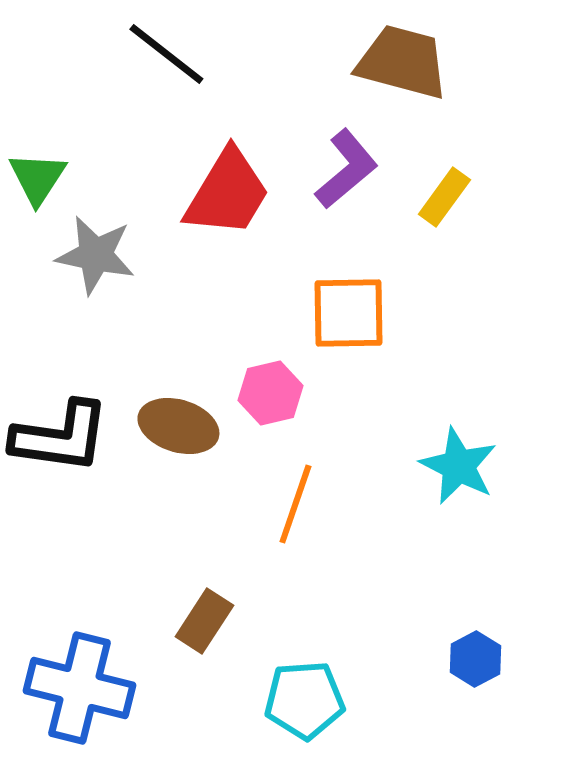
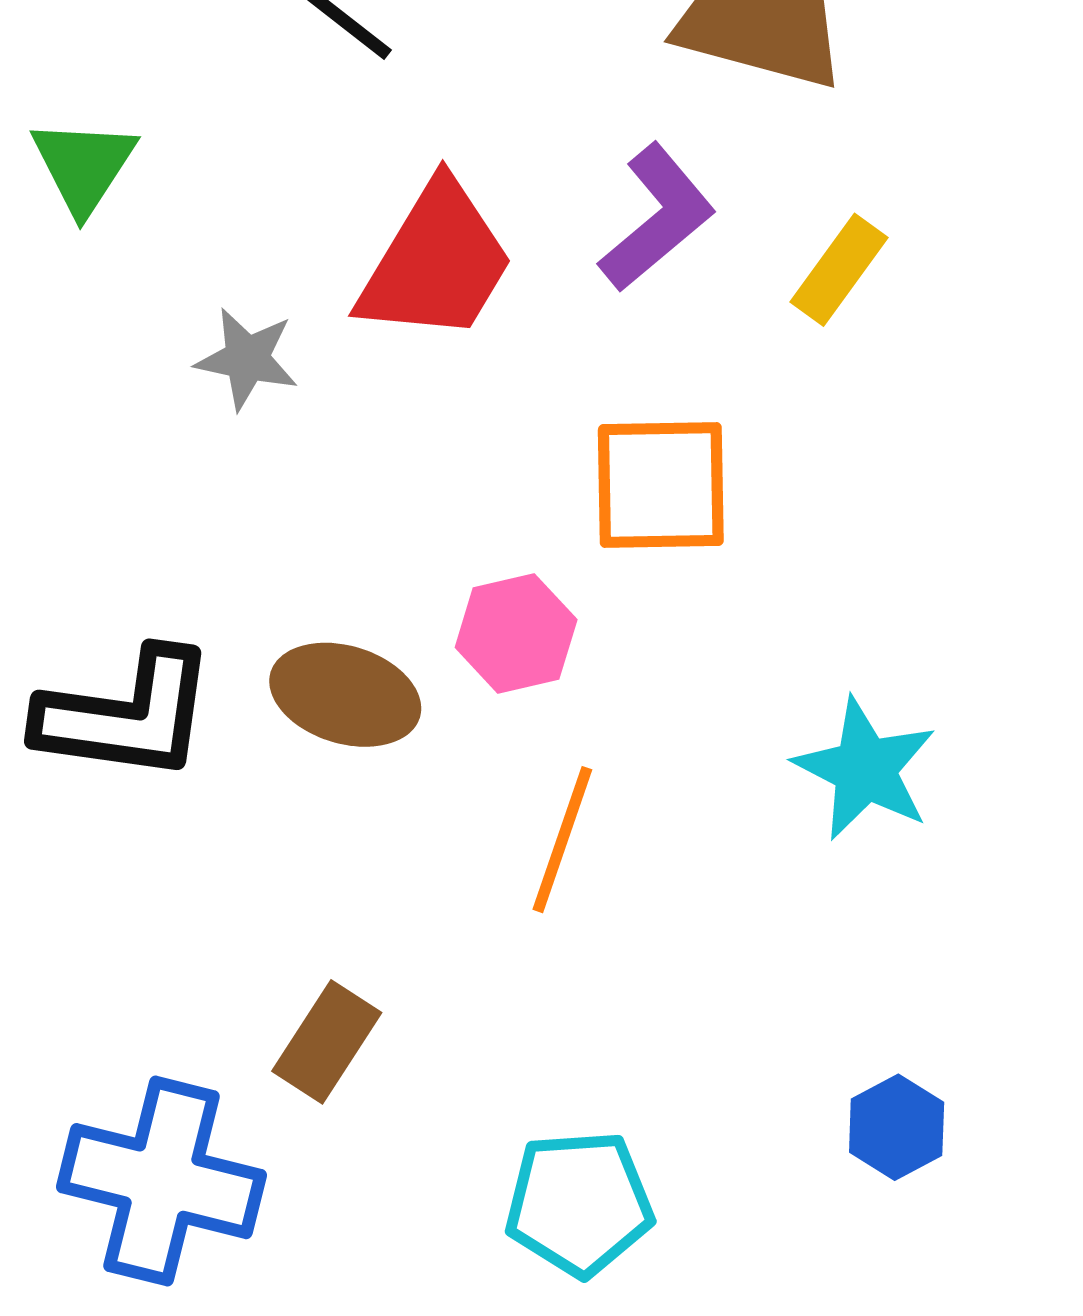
green triangle: (37, 178) -> (84, 166), moved
gray star: (95, 255) -> (247, 359), moved, size x0.7
brown rectangle: (204, 621) -> (327, 1042), moved

